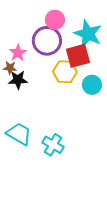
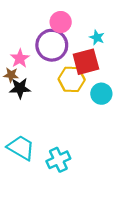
cyan star: (88, 34) -> (97, 37), size x0.5
cyan cross: (53, 145) -> (58, 160), turned 35

